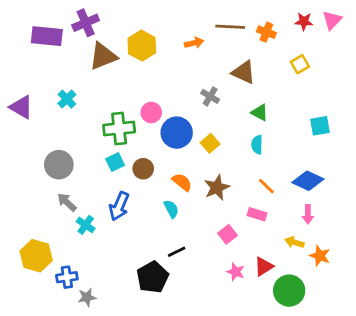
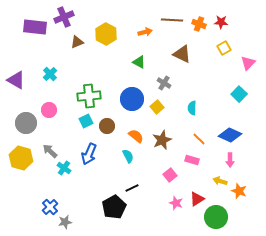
pink triangle: (332, 20) -> (248, 63), moved
red star: (304, 21) -> (221, 22), moved
brown triangle: (103, 56) -> (77, 42), size x0.6
gray cross: (210, 96) -> (164, 83), moved
pink circle: (151, 112) -> (49, 110), moved
green triangle: (260, 112) -> (139, 62), moved
cyan square: (320, 126) -> (239, 94), turned -35
gray circle: (59, 165) -> (26, 123), moved
yellow hexagon: (36, 256) -> (21, 158), moved
blue cross: (67, 277) -> (50, 207), turned -35

